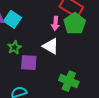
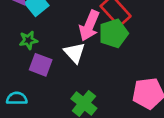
pink arrow: (55, 23) -> (89, 26), size x1.6

